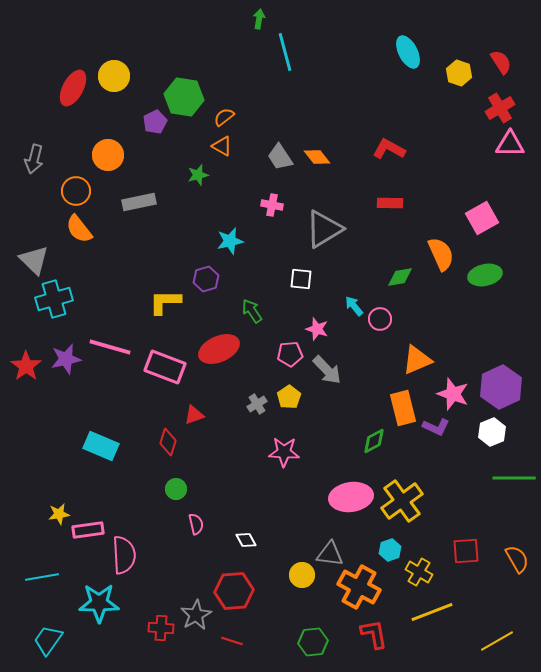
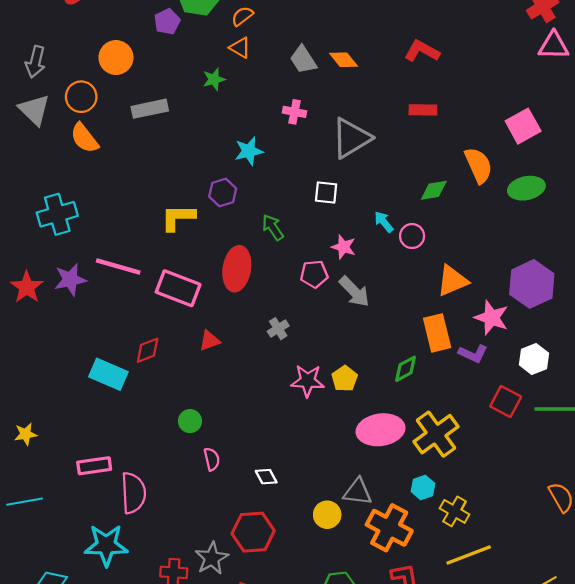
gray triangle: (34, 260) -> (34, 110), moved
red ellipse: (219, 349) -> (237, 269), turned -57
purple hexagon: (501, 387) -> (532, 284), moved
yellow pentagon: (289, 397) -> (345, 379), moved
red diamond: (168, 442) -> (148, 350), moved, turned 52
yellow star: (59, 514) -> (26, 434), moved
red square: (466, 551) -> (506, 401), moved, turned 32
cyan line: (42, 577) -> (25, 502), moved

